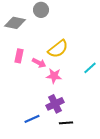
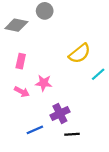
yellow semicircle: (58, 49) -> (80, 53), moved
pink arrow: (39, 63) -> (22, 92), moved
pink star: (54, 76) -> (44, 83), moved

